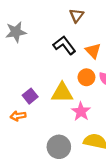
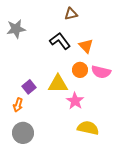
brown triangle: (77, 15) -> (71, 14), turned 40
orange arrow: (18, 116) -> (18, 105), turned -64
gray circle: (59, 147) -> (23, 133), moved

